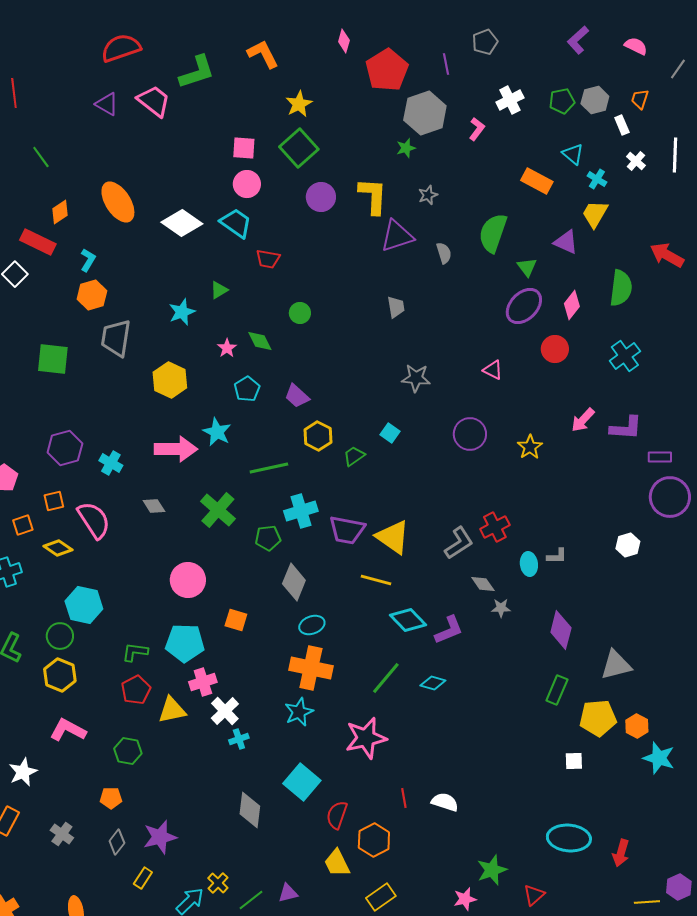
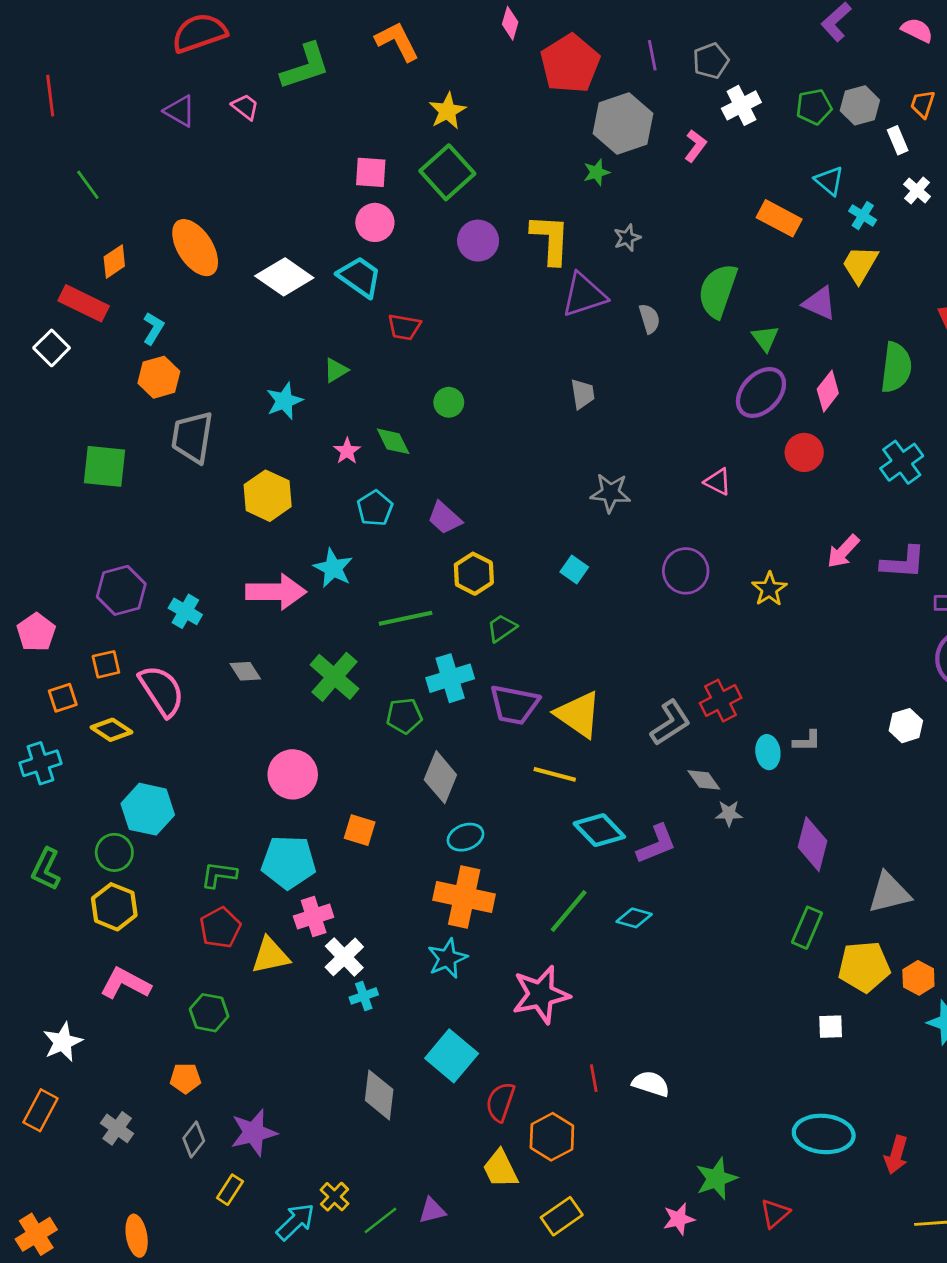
gray pentagon: (485, 42) -> (711, 61), moved
pink trapezoid: (154, 101) -> (245, 107), size x0.6
green trapezoid: (354, 456) -> (502, 628), moved

